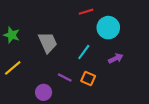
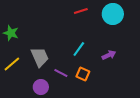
cyan circle: (108, 28) -> (113, 14), moved
gray trapezoid: (48, 42) -> (40, 57), moved

